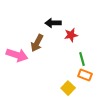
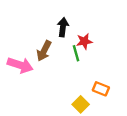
black arrow: (53, 23) -> (63, 27), turned 98
green line: (82, 59) -> (76, 53), moved

